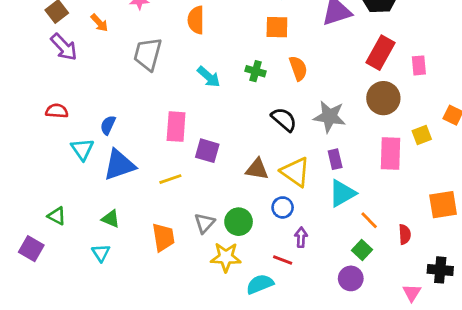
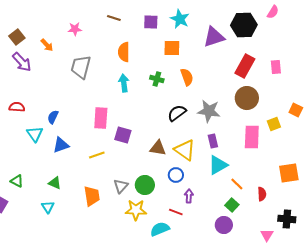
orange semicircle: (196, 20) -> (124, 52), moved
pink rectangle: (419, 65) -> (276, 67), moved
cyan arrow: (209, 77) -> (124, 83), turned -138
black semicircle: (284, 119) -> (177, 113), turned -78
blue triangle: (119, 165) -> (61, 145), size x0.7

